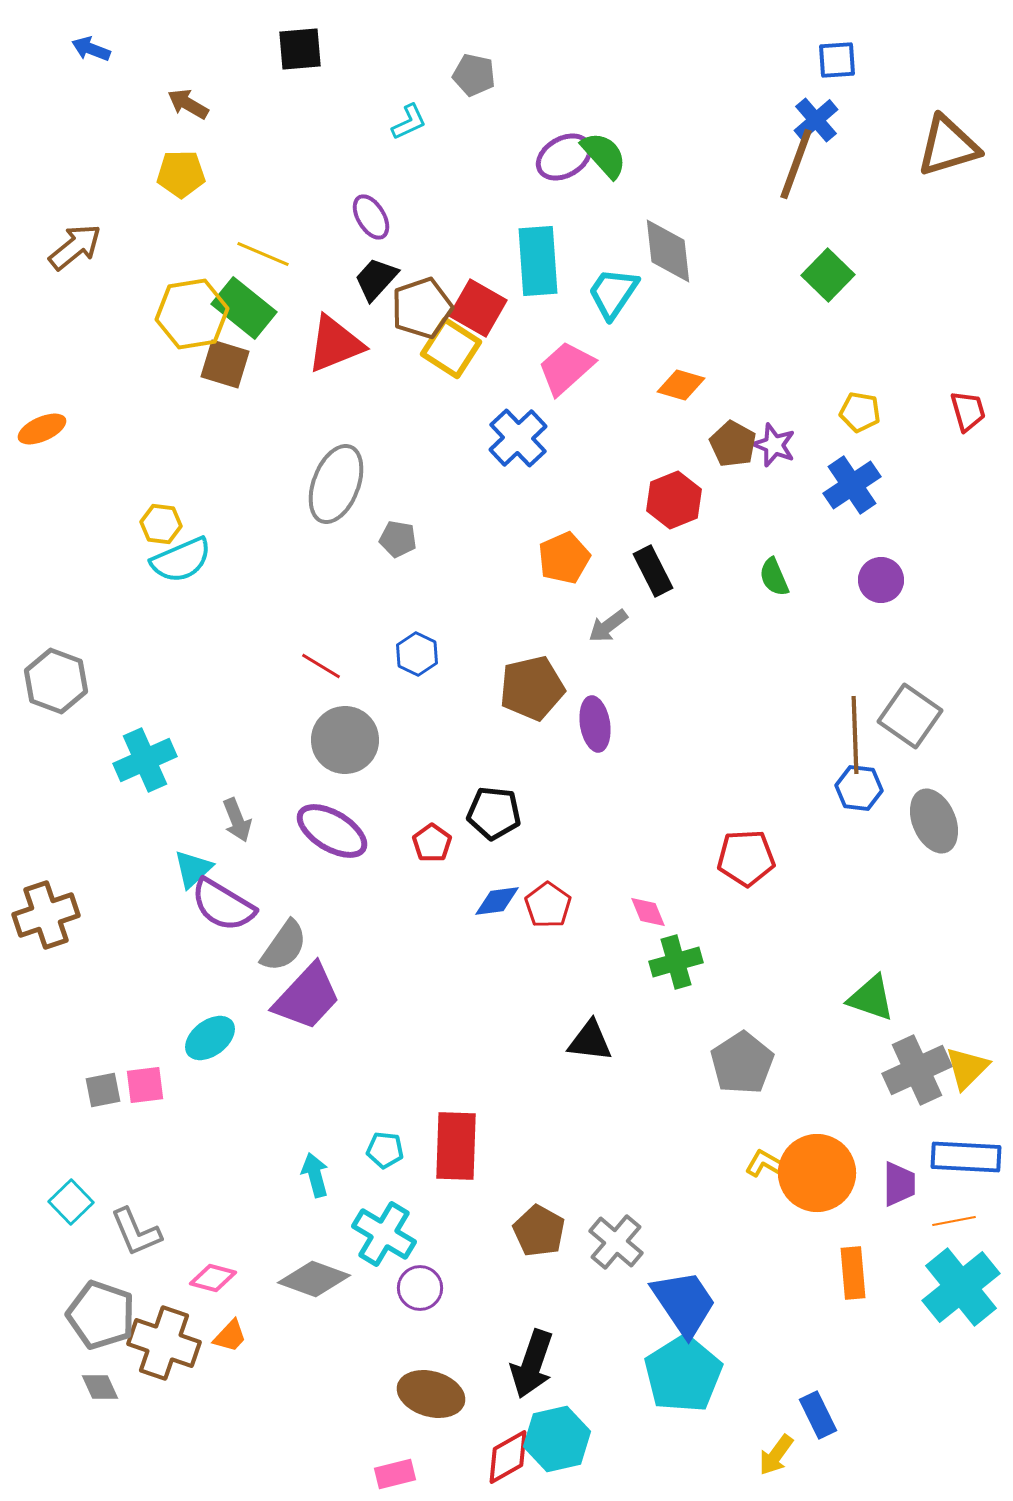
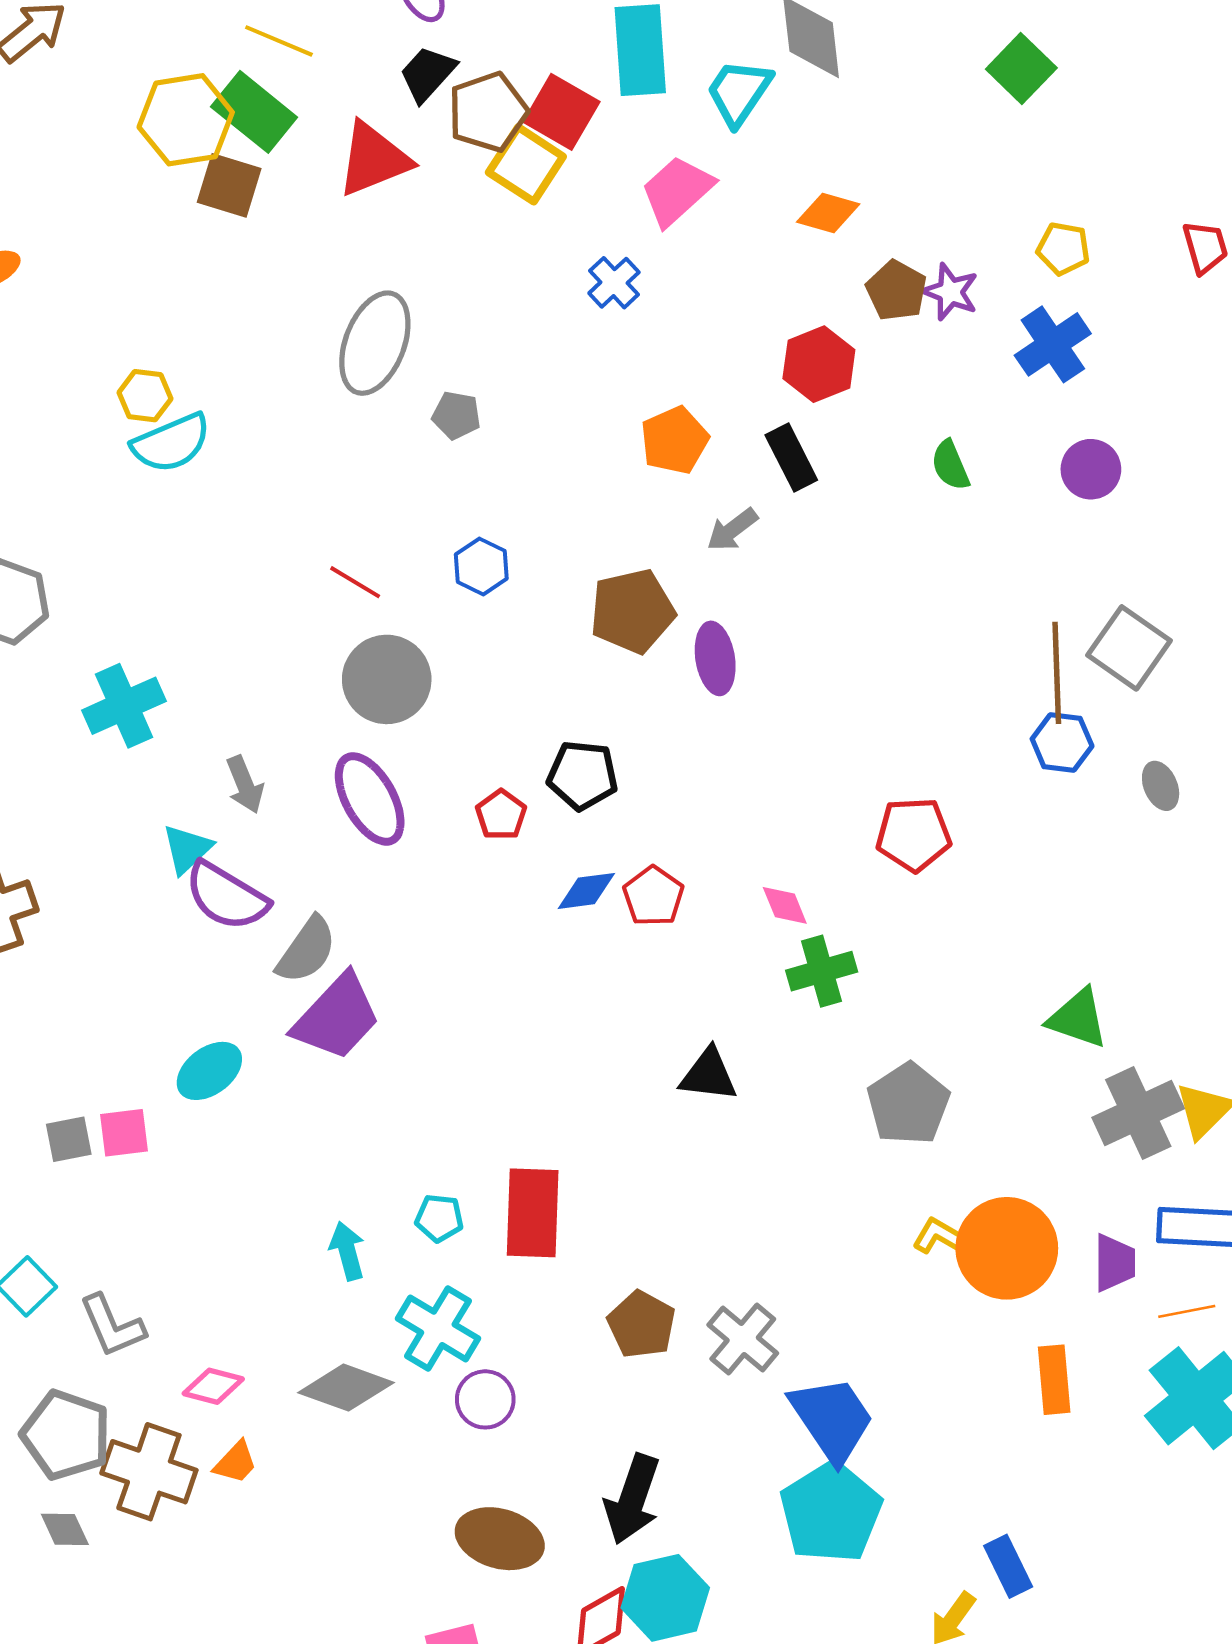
blue cross: (518, 438) -> (614, 283), size x0.7
gray ellipse: (934, 821) -> (1161, 786), size x0.6
purple ellipse: (332, 831) -> (370, 799), turned 30

